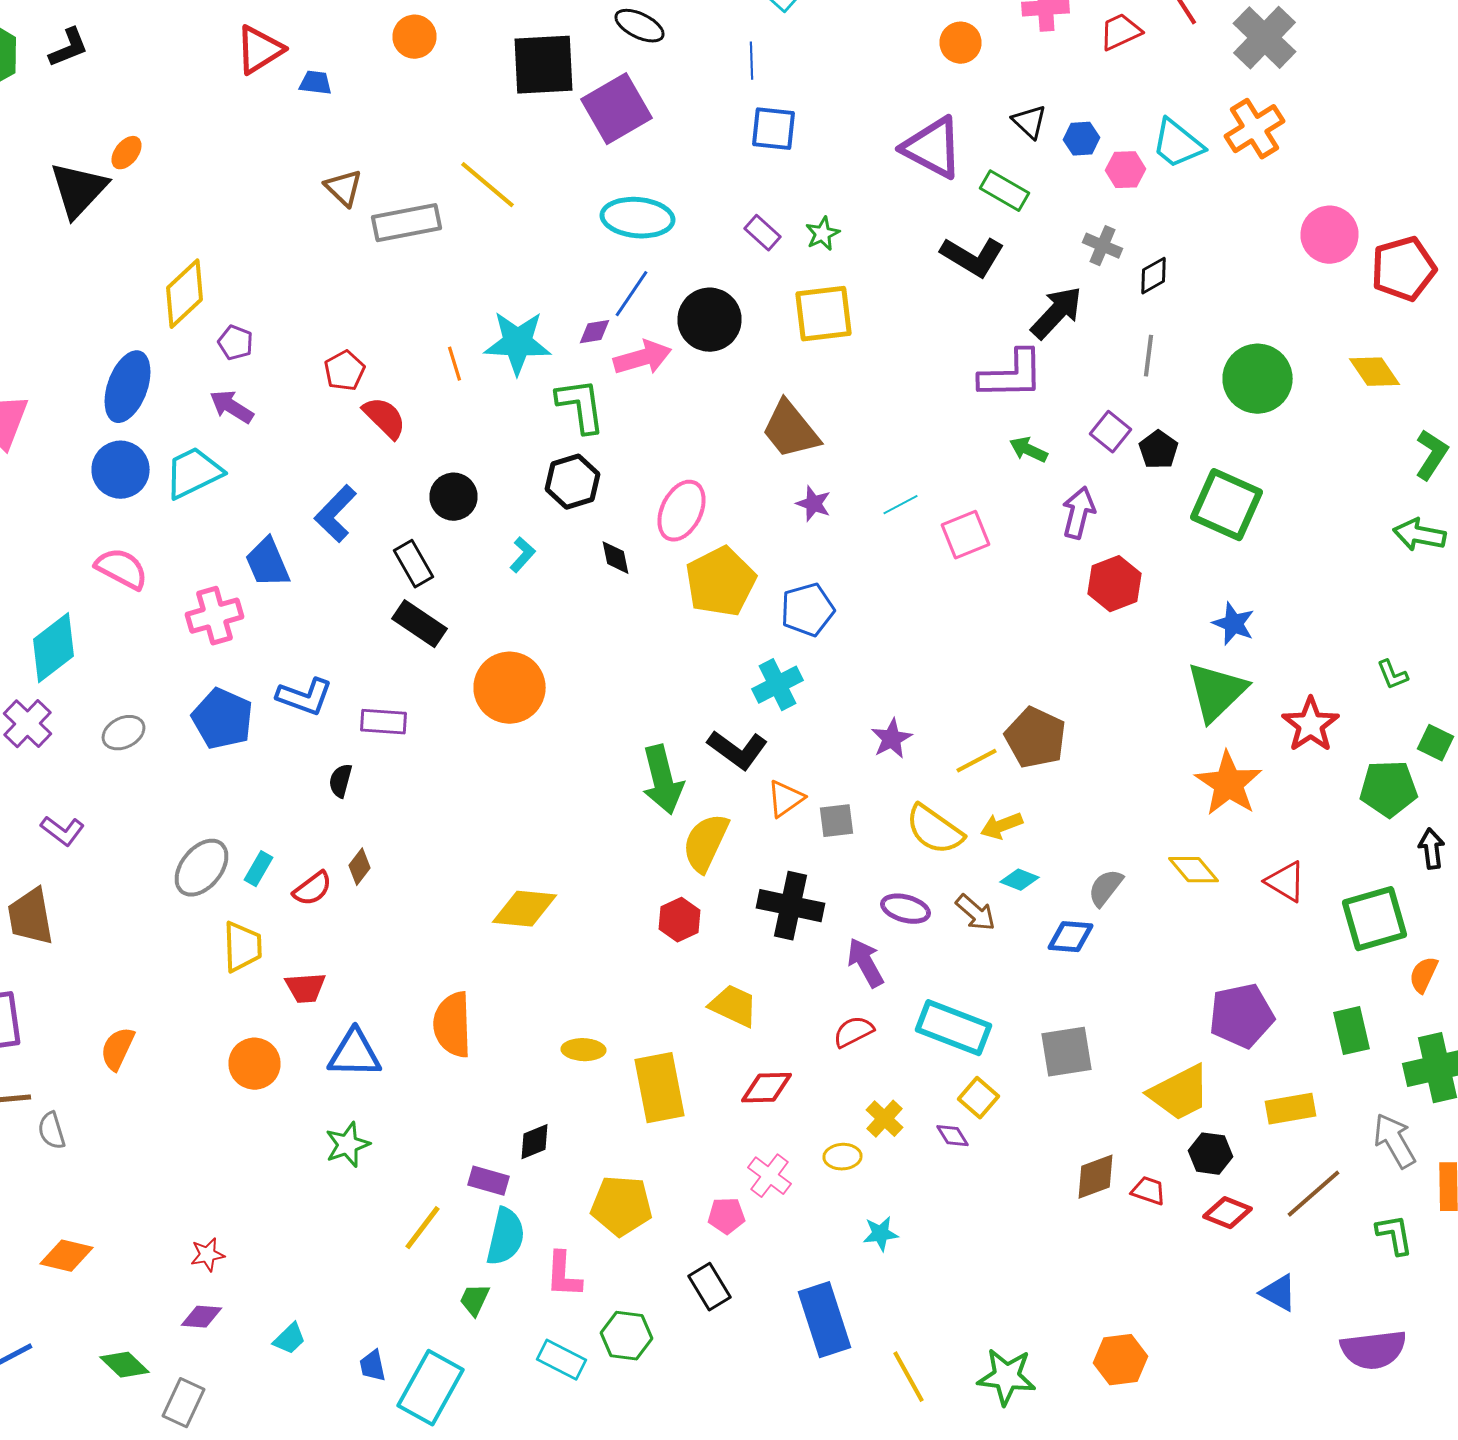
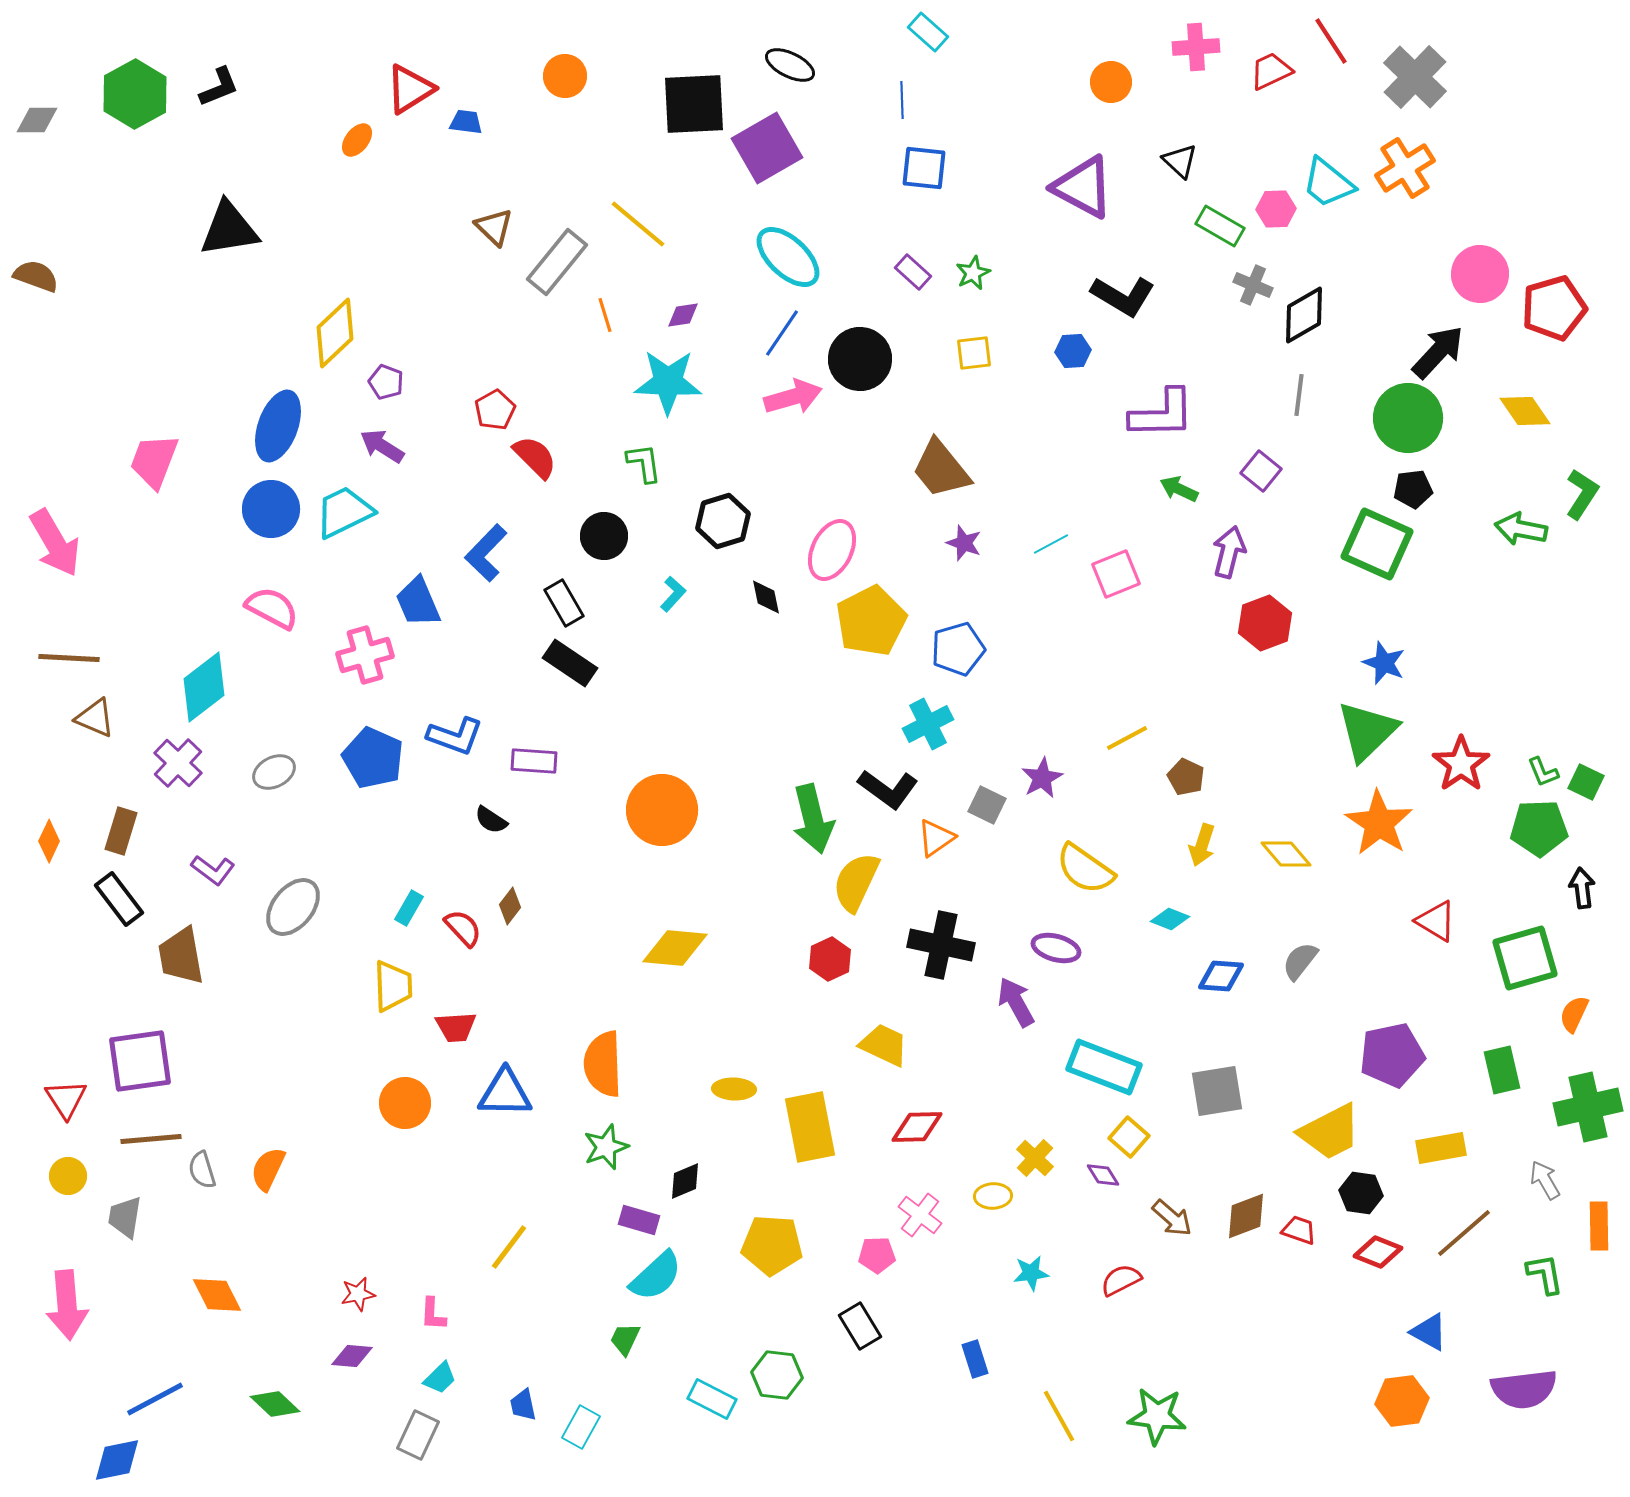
blue hexagon: (1082, 139) -> (1073, 351), moved
orange ellipse: (126, 153) -> (357, 140), moved
black triangle: (78, 190) -> (229, 229), turned 38
green rectangle: (1004, 191) -> (1220, 226), moved
cyan ellipse: (638, 218) -> (788, 257), turned 38
gray rectangle: (406, 223) -> (557, 262), turned -40
black diamond: (1154, 276) -> (1304, 315), size x1.5
black arrow: (1056, 313) -> (1438, 352), moved
yellow square: (824, 314) -> (974, 353), size x0.6
purple diamond: (594, 332) -> (683, 315), moved
orange line: (454, 364) -> (605, 315), moved
green L-shape: (580, 406) -> (644, 463), moved, size x0.7
black pentagon: (1158, 450) -> (1413, 489), moved, turned 30
green arrow: (1420, 535) -> (1521, 529), moved
green L-shape: (1392, 675) -> (1543, 772), moved
orange circle: (510, 688) -> (662, 810), moved
brown pentagon: (1036, 738) -> (1186, 777), size x0.6
yellow line: (976, 761) -> (1127, 738), moved
black semicircle: (340, 781) -> (491, 820), turned -72
gray square: (836, 821) -> (987, 805), moved, turned 33
yellow arrow: (1002, 826) -> (1202, 845), moved, turned -51
gray ellipse: (202, 868) -> (293, 907), moved
yellow diamond: (1194, 870) -> (1286, 854), moved
gray semicircle: (1106, 888) -> (1300, 961), moved
red semicircle: (312, 889) -> (463, 928), turned -96
brown arrow: (976, 913) -> (1172, 1218), moved
red semicircle: (854, 1032) -> (1121, 1280), moved
orange semicircle: (118, 1049) -> (268, 1169), moved
gray arrow: (1394, 1141) -> (1545, 1180), size x0.7
green star: (348, 1145) -> (606, 1147), moved
yellow line: (422, 1228) -> (509, 1247), moved
cyan semicircle: (506, 1237) -> (656, 1276), turned 34
orange diamond: (66, 1256) -> (217, 1295), turned 50
pink L-shape: (564, 1275) -> (433, 1314), moved, size x0.7
blue rectangle: (824, 1320) -> (975, 1359), size x0.5
orange hexagon: (1120, 1360) -> (1402, 1401), moved
cyan rectangle: (430, 1388) -> (581, 1427), size x0.6
gray rectangle: (184, 1403) -> (418, 1435), moved

